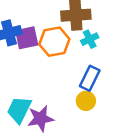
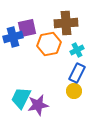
purple square: (27, 38) -> (27, 28), moved
cyan cross: (90, 39) -> (77, 50), moved

